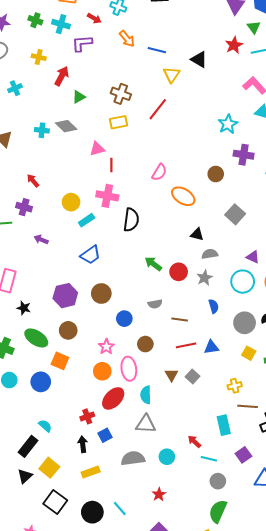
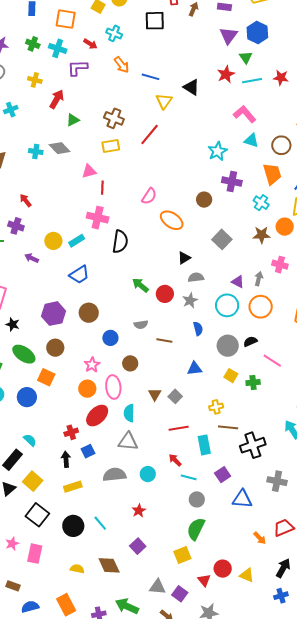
yellow circle: (71, 202) -> (53, 241), moved
black triangle: (197, 234) -> (184, 258), turned -48
red line: (186, 345) -> (179, 428), moved

